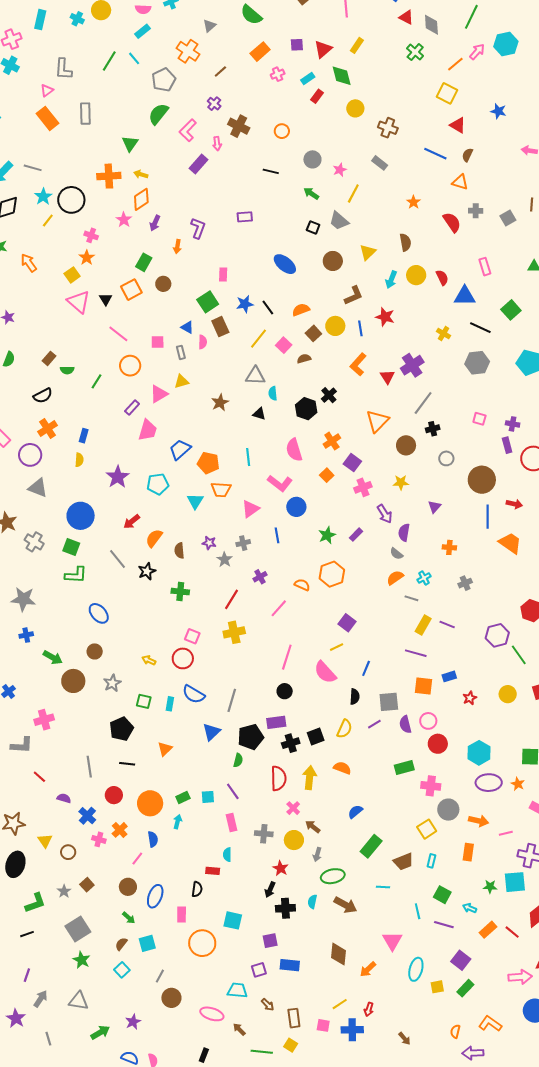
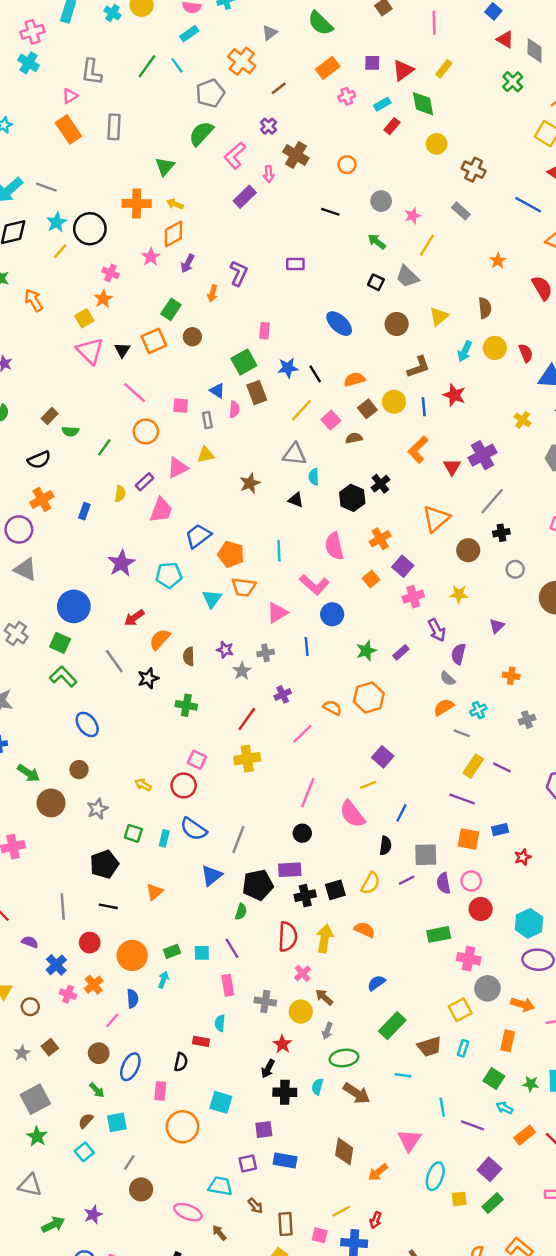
yellow semicircle: (79, 460) -> (120, 494), moved
green L-shape: (76, 575) -> (63, 677), turned -140
green square: (442, 895) -> (494, 1079), moved

